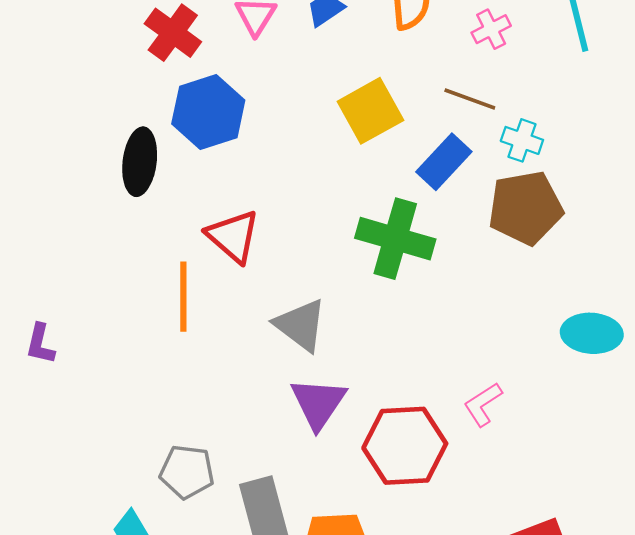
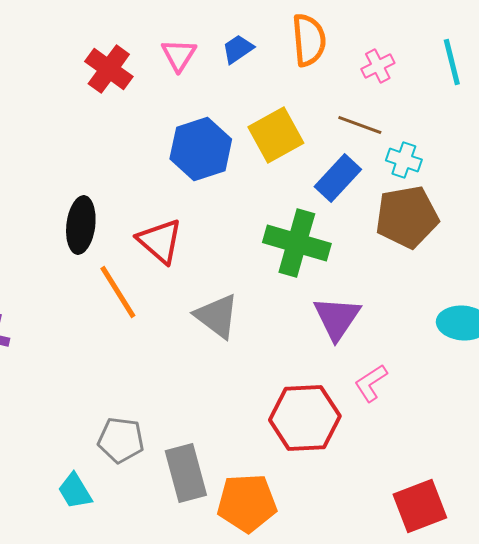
blue hexagon: (208, 112) -> (201, 149), moved
black ellipse: (140, 162) -> (81, 225), moved
orange line: (183, 297) -> (118, 292), turned -32
purple triangle: (318, 403) -> (337, 318), moved

